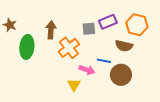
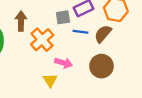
brown semicircle: (124, 46) -> (103, 34), turned 120
blue line: (104, 61) -> (80, 32), moved

